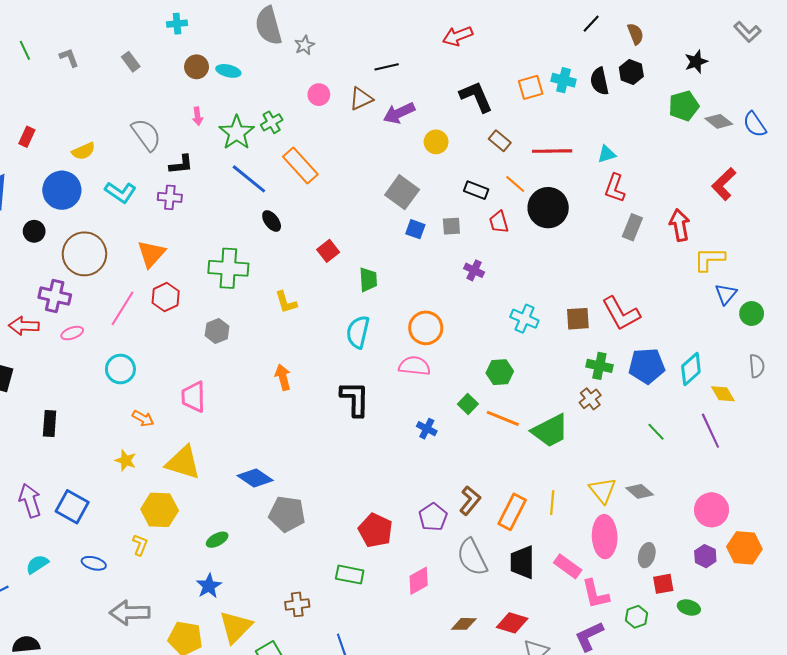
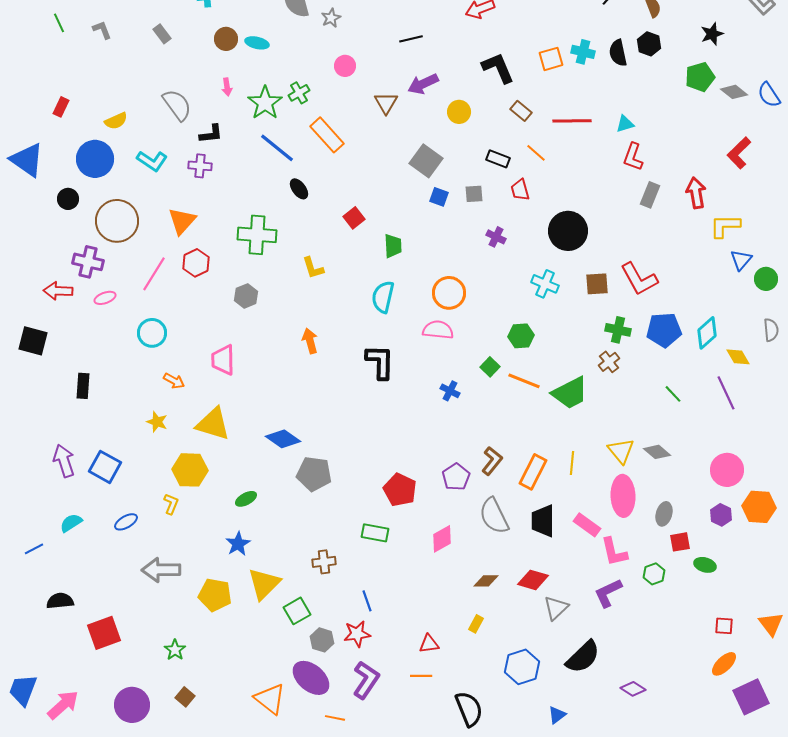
brown triangle: (361, 99) -> (386, 103), moved, turned -35
black circle: (548, 208) -> (568, 231), moved
blue ellipse: (94, 563) -> (126, 522), turned -45

